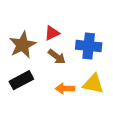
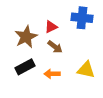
blue cross: (89, 46) -> (82, 18), moved
orange arrow: (65, 88) -> (52, 74), moved

